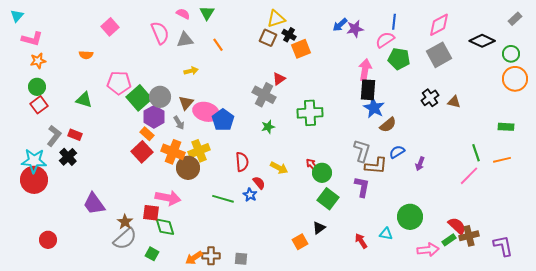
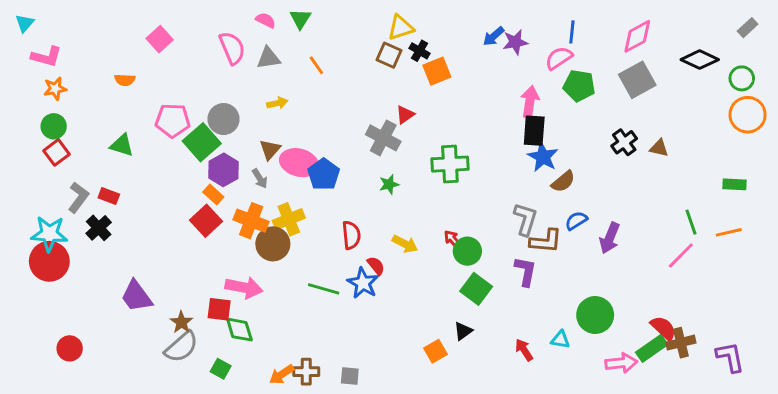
gray circle: (160, 97) -> (224, 119), moved
purple arrow: (420, 164) -> (610, 238), size x1.5
blue star: (250, 195) -> (363, 283), size x1.5
green rectangle: (449, 240) -> (652, 348), size x1.5

